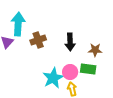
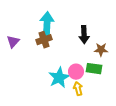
cyan arrow: (18, 24) -> (47, 24), moved
black arrow: (70, 42) -> (84, 35), moved

